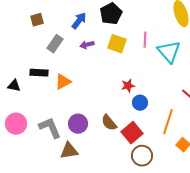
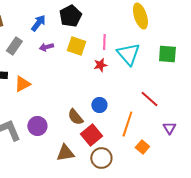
red star: (128, 86) -> (100, 65), moved
brown semicircle: (109, 123) -> (75, 117), moved
brown triangle: (69, 151) -> (65, 153), moved

